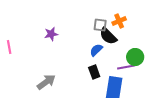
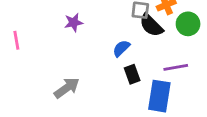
blue semicircle: (96, 50) -> (121, 48), moved
green circle: (135, 57) -> (188, 24), moved

